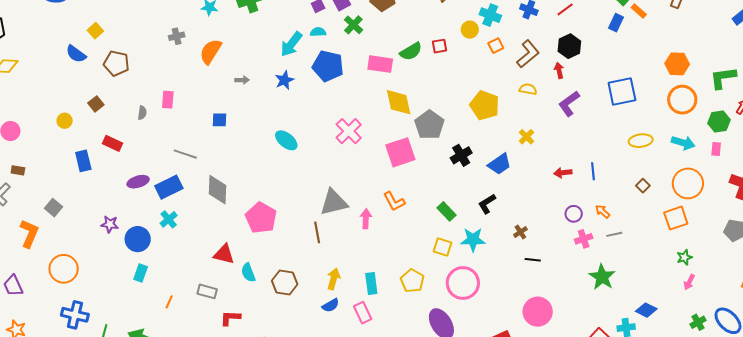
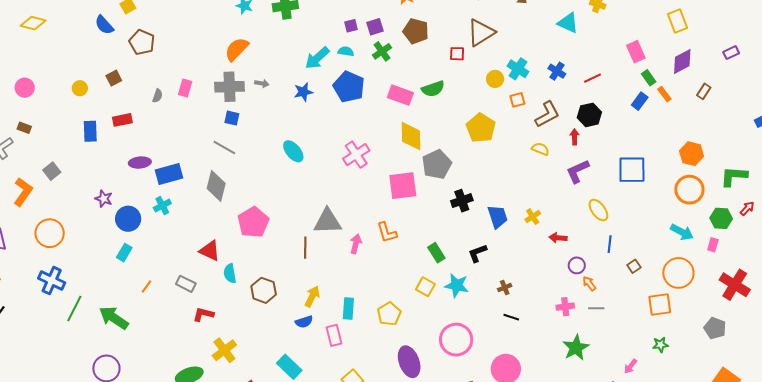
gray cross: (177, 36) -> (229, 87), moved, size x1.8
red square: (439, 46) -> (457, 54), moved
yellow pentagon: (485, 105) -> (481, 128), moved
yellow cross: (526, 137) -> (533, 217), moved
yellow ellipse: (641, 141) -> (598, 210), moved, turned 50
red rectangle: (112, 143) -> (122, 120), turned -48
gray line: (185, 154) -> (224, 148), moved
blue trapezoid: (499, 164) -> (498, 217), turned -85
blue line: (593, 171) -> (610, 244), moved
purple circle: (574, 214) -> (577, 265), moved
pink arrow: (689, 282) -> (630, 366), moved
pink circle: (463, 283) -> (456, 340), moved

